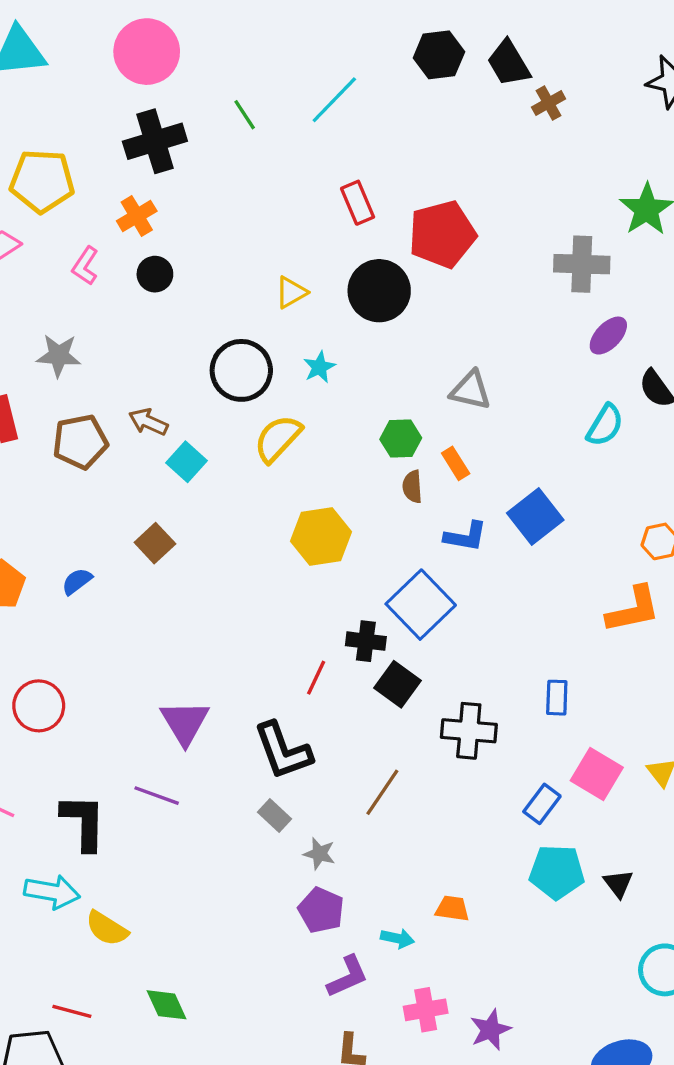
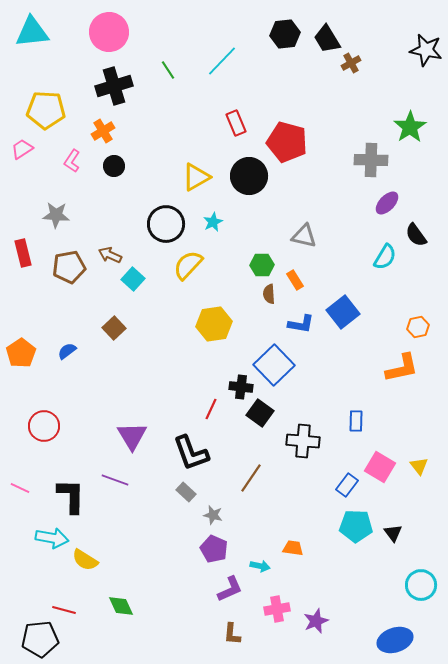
red pentagon: (442, 234) -> (287, 142), turned 30
yellow triangle: (291, 292) -> (196, 177), size x1.4

